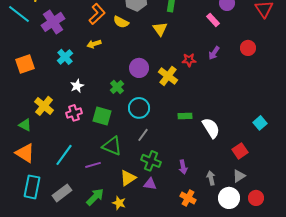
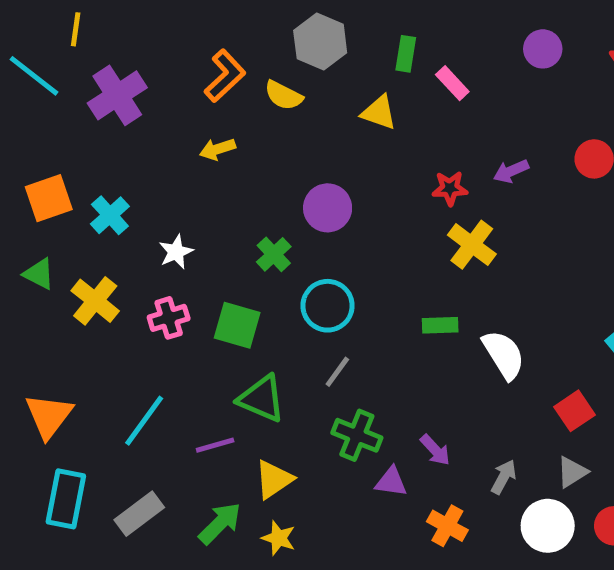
pink rectangle: (213, 20) -> (452, 83), moved
yellow triangle: (160, 29) -> (379, 112), turned -35
purple arrow: (214, 53) -> (511, 171), turned 32
cyan cross: (65, 57) -> (110, 215), moved
yellow cross: (168, 76) -> (472, 245), moved
green triangle: (25, 125) -> (39, 274), moved
orange triangle: (25, 153) -> (49, 416), turned 35
purple arrow: (183, 167) -> (435, 450), turned -32
yellow triangle: (128, 178) -> (274, 479), moved
gray arrow: (211, 178) -> (504, 477), turned 40
purple triangle: (150, 184) -> (391, 482), moved

